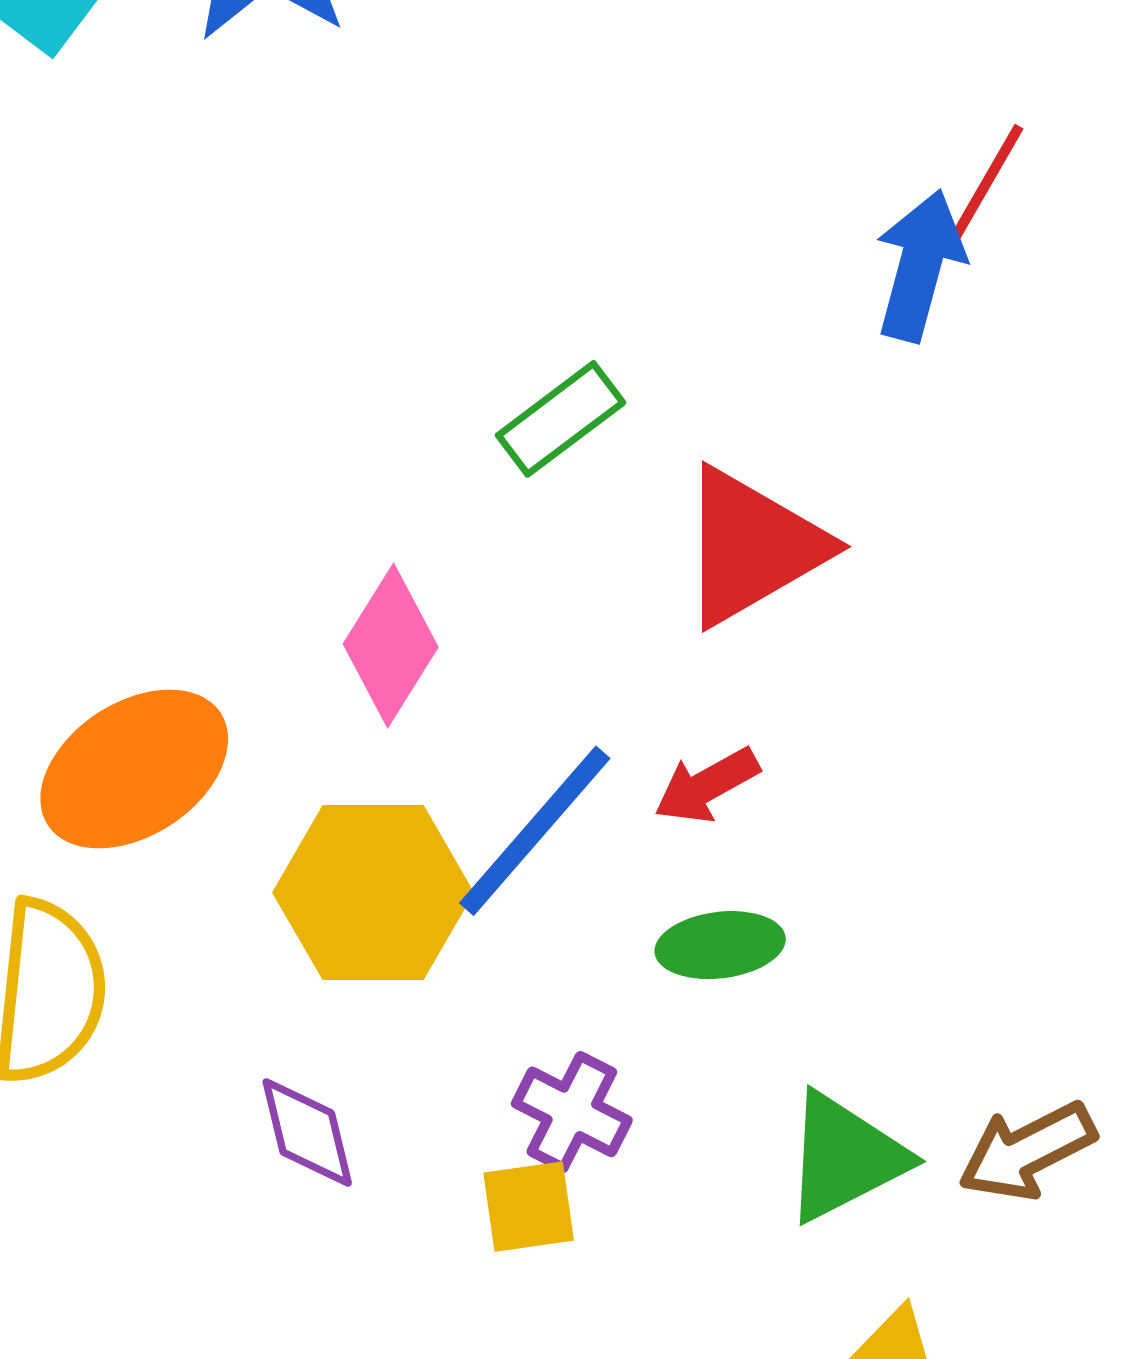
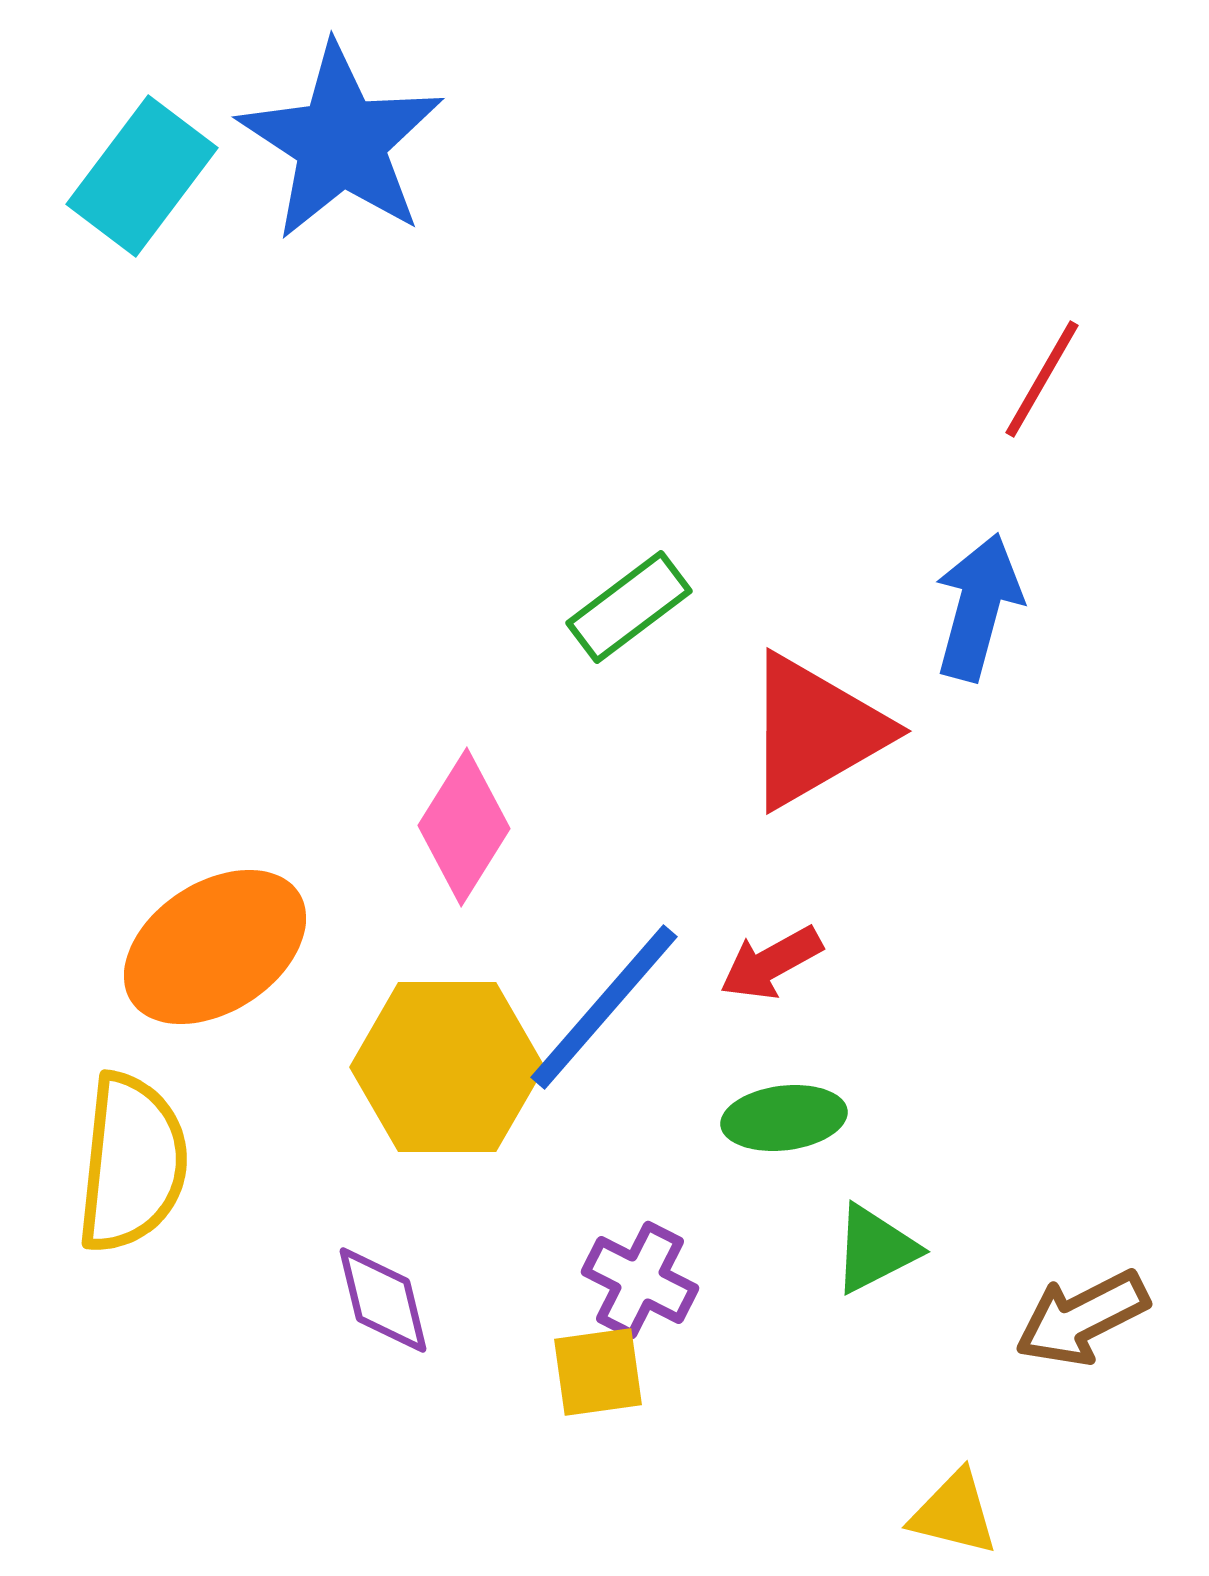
blue arrow: (920, 265) -> (978, 607), moved
green triangle: (845, 1157) -> (875, 1249), moved, size x0.7

